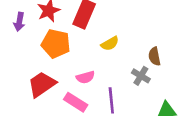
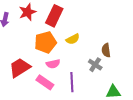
orange pentagon: (56, 44) -> (46, 42), moved, turned -30

